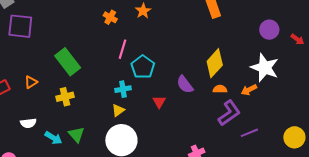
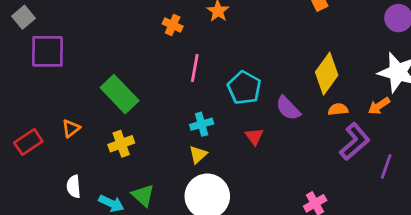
cyan pentagon: (143, 67) -> (244, 88), moved
white semicircle: (28, 123) -> (74, 187), turned 98
purple line: (249, 133) -> (386, 166), turned -42

